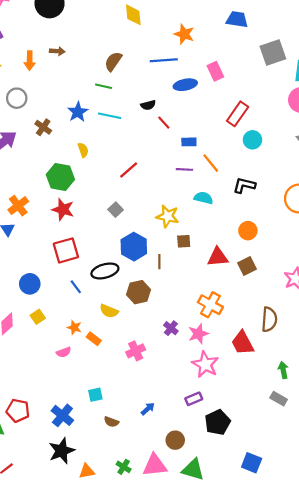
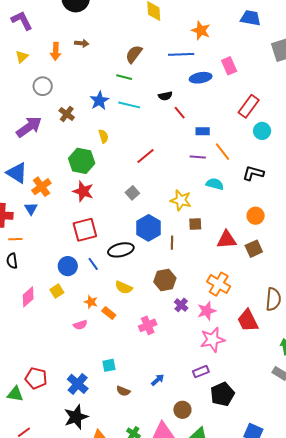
blue circle: (30, 284) -> (68, 266), moved
brown hexagon: (139, 292) -> (165, 280), moved
pink star: (205, 364) -> (212, 340), turned 30

